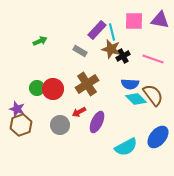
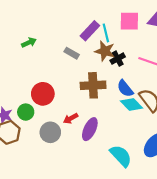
brown cross: (87, 84) -> (93, 85), moved, turned 30
blue semicircle: (130, 84) -> (125, 88), turned 48
green circle: (37, 88) -> (26, 112), moved
cyan semicircle: (126, 147) -> (121, 156), turned -105

